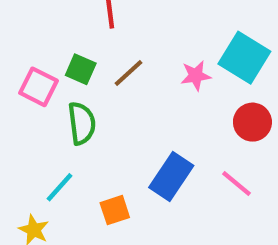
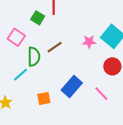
green square: (81, 69) -> (38, 18), moved
brown line: (129, 73) -> (55, 47), moved
cyan line: (59, 187) -> (21, 75), moved

